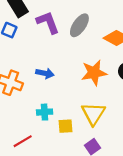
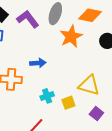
orange star: (94, 73) -> (71, 36), moved
yellow triangle: (93, 114) -> (89, 85), turned -30

